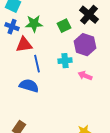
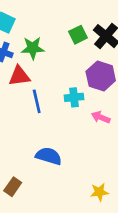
green square: (64, 26) -> (78, 35), moved
blue semicircle: (29, 86) -> (49, 156), moved

